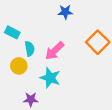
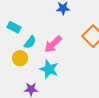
cyan semicircle: (30, 49) -> (30, 42), turned 48

